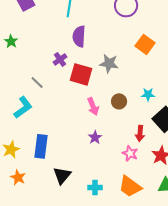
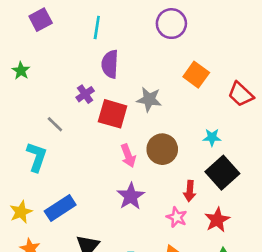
cyan star: (148, 94) -> (212, 137), moved
brown circle: (119, 101) -> (162, 149), size x1.5
cyan L-shape: (23, 107) -> (37, 157), turned -35
purple star: (95, 137) -> (131, 196), size x1.5
blue rectangle: (41, 146) -> (60, 208), turned 50

